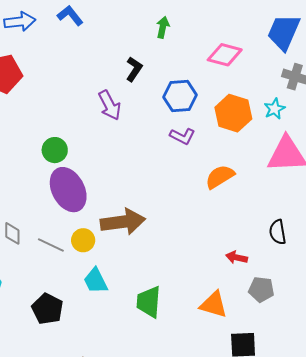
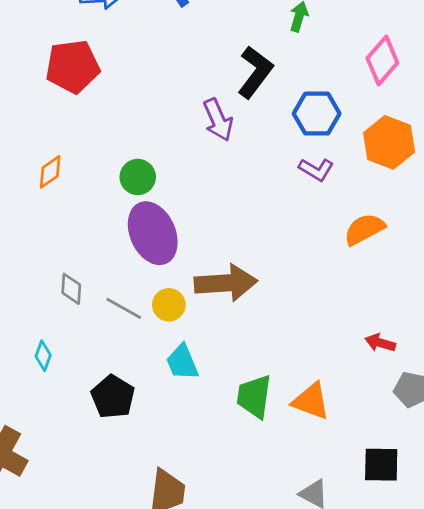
pink diamond: (225, 55) -> (382, 60), turned -68
black L-shape: (134, 69) -> (255, 72), size x1.5
orange triangle: (214, 305) -> (311, 401), moved

